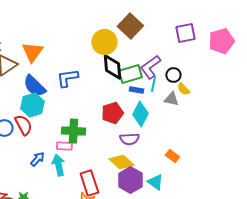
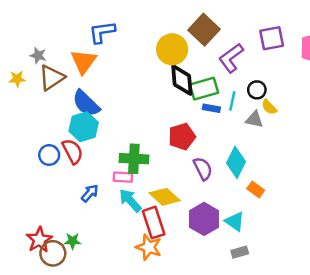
purple L-shape: (150, 67) -> (231, 58), moved
blue L-shape: (67, 78) -> (102, 32), moved
cyan diamond: (140, 114) -> (236, 162), moved
purple semicircle: (129, 139) -> (203, 169), turned -114
yellow diamond: (121, 162) -> (165, 197), moved
cyan arrow: (58, 165) -> (130, 200), moved, turned -30

